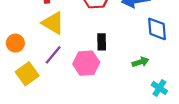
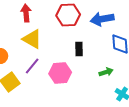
black rectangle: (102, 42) -> (79, 49), moved

